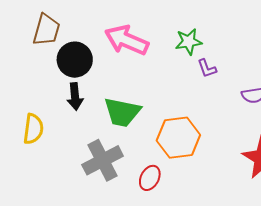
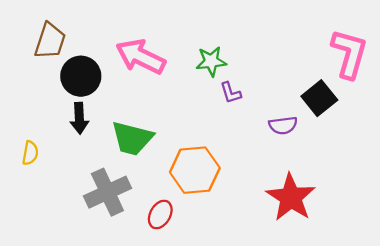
yellow semicircle: (33, 129) -> (30, 153), size x0.7

